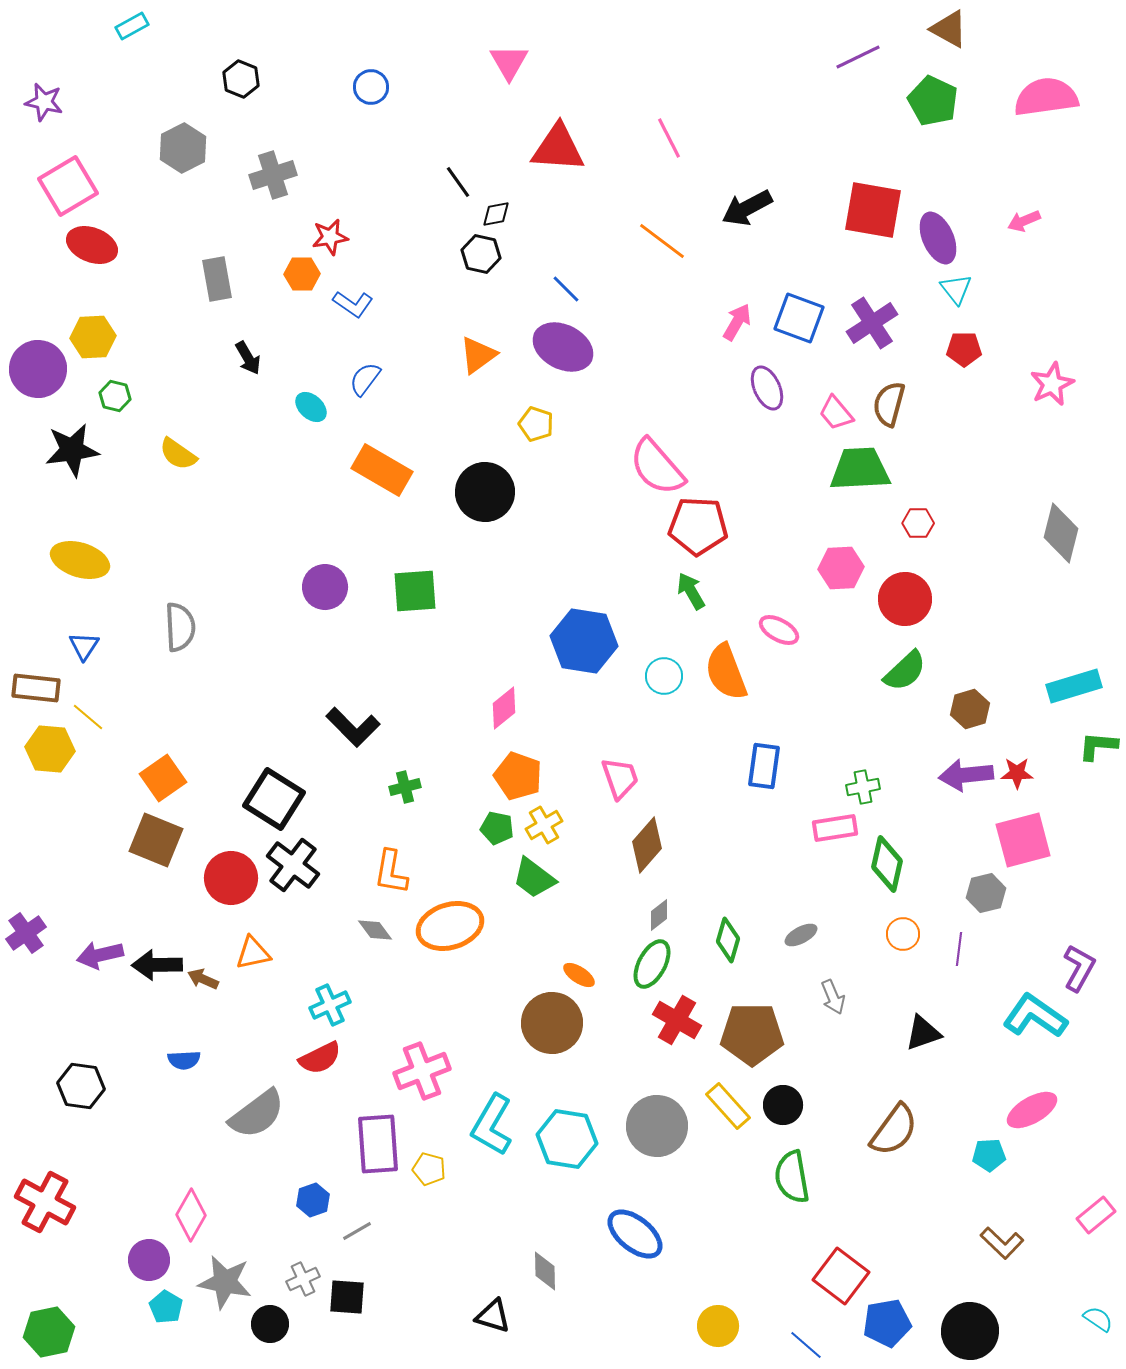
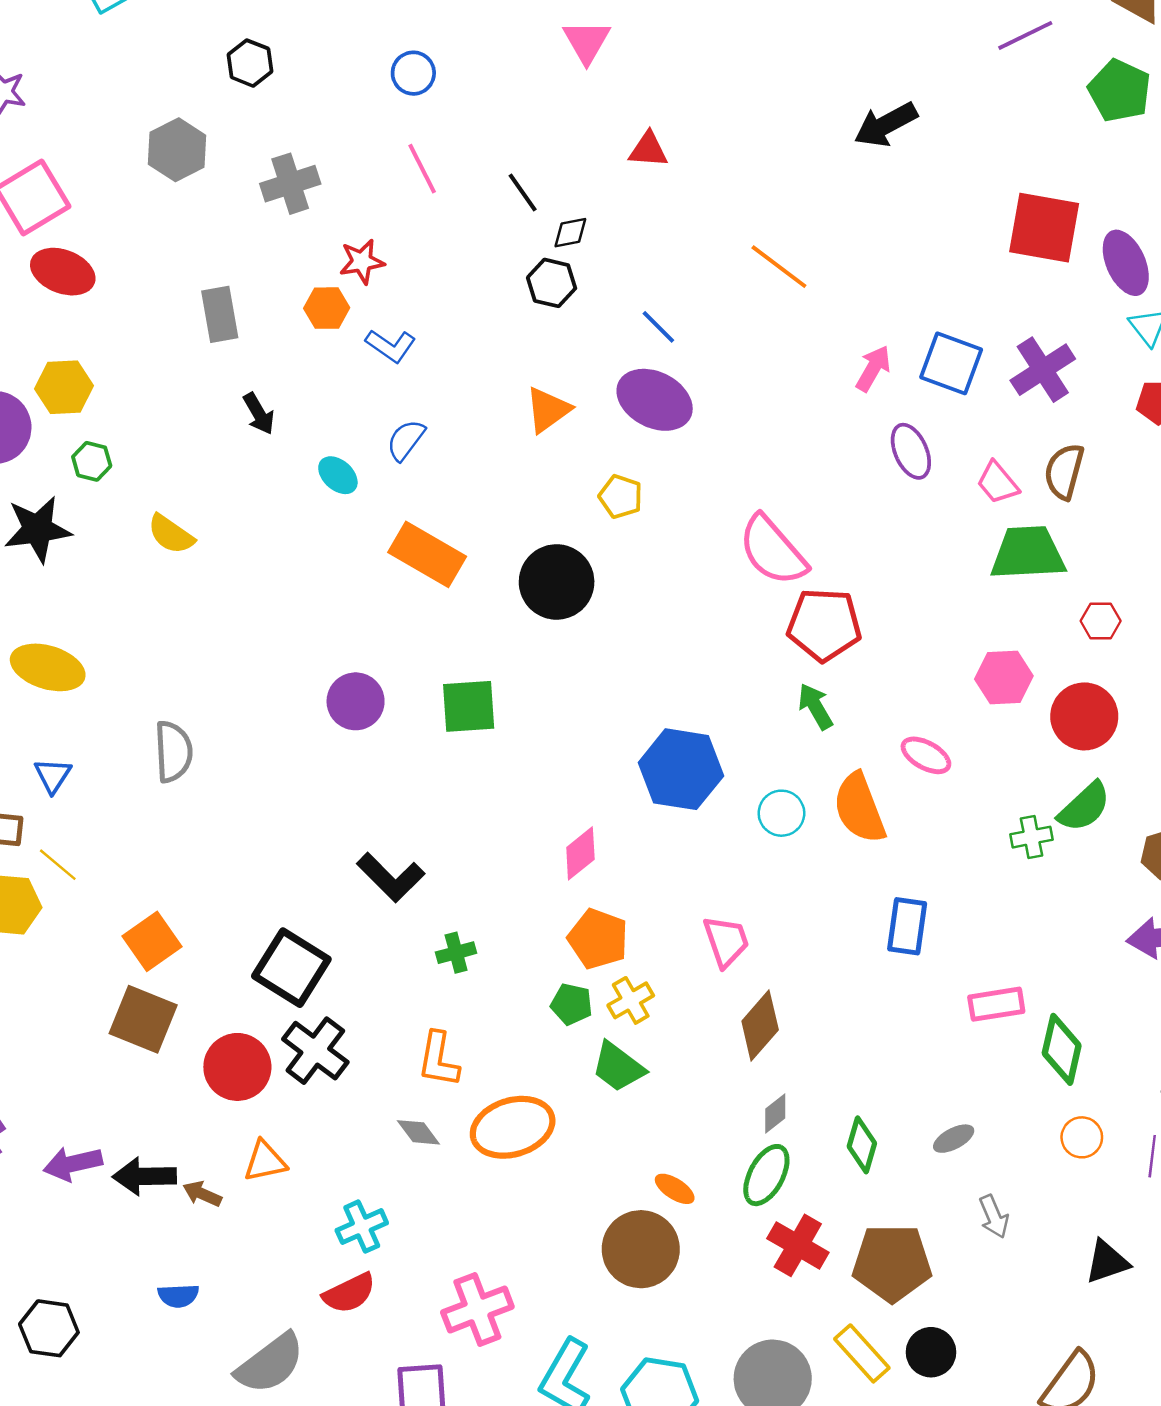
pink line: (669, 138) -> (422, 169), moved
red triangle: (558, 148) -> (648, 150), size x0.6
black arrow: (747, 208) -> (886, 125), moved
green cross: (863, 787) -> (1032, 837), moved

